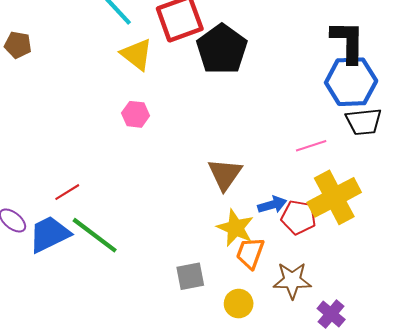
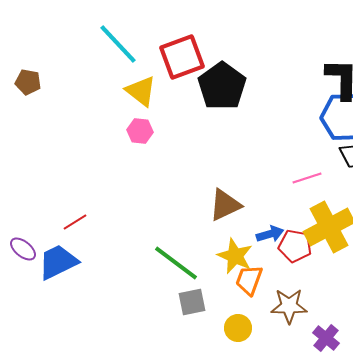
pink hexagon: (136, 114) -> (140, 131), moved
brown triangle: (225, 174) -> (225, 205), turned 30
green line: (95, 235) -> (176, 263), moved

